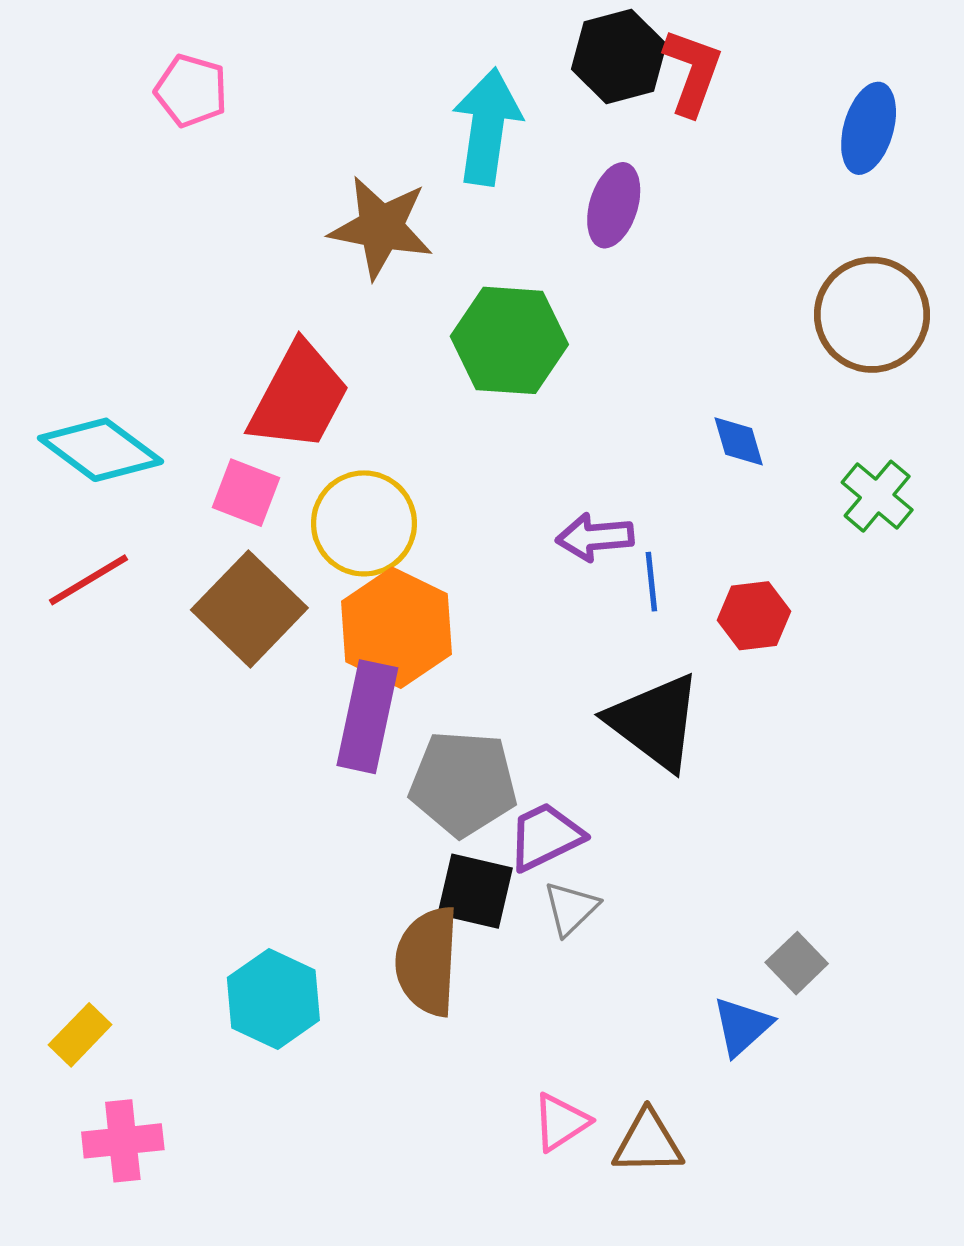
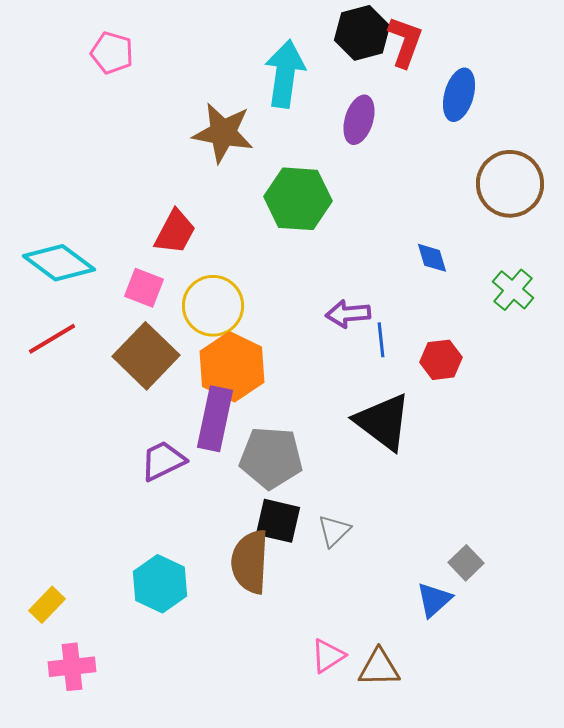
blue ellipse: (869, 128) -> (459, 95), moved
red trapezoid: (299, 397) -> (175, 232), size x0.7
purple trapezoid: (545, 836) -> (163, 461), moved

